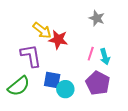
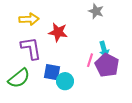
yellow arrow: (42, 30) -> (29, 19), moved, turned -42
pink line: (91, 54) -> (90, 60), moved
purple pentagon: (98, 83) -> (107, 65), moved

